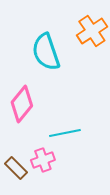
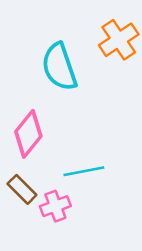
brown rectangle: (16, 168) -> (22, 189), moved

